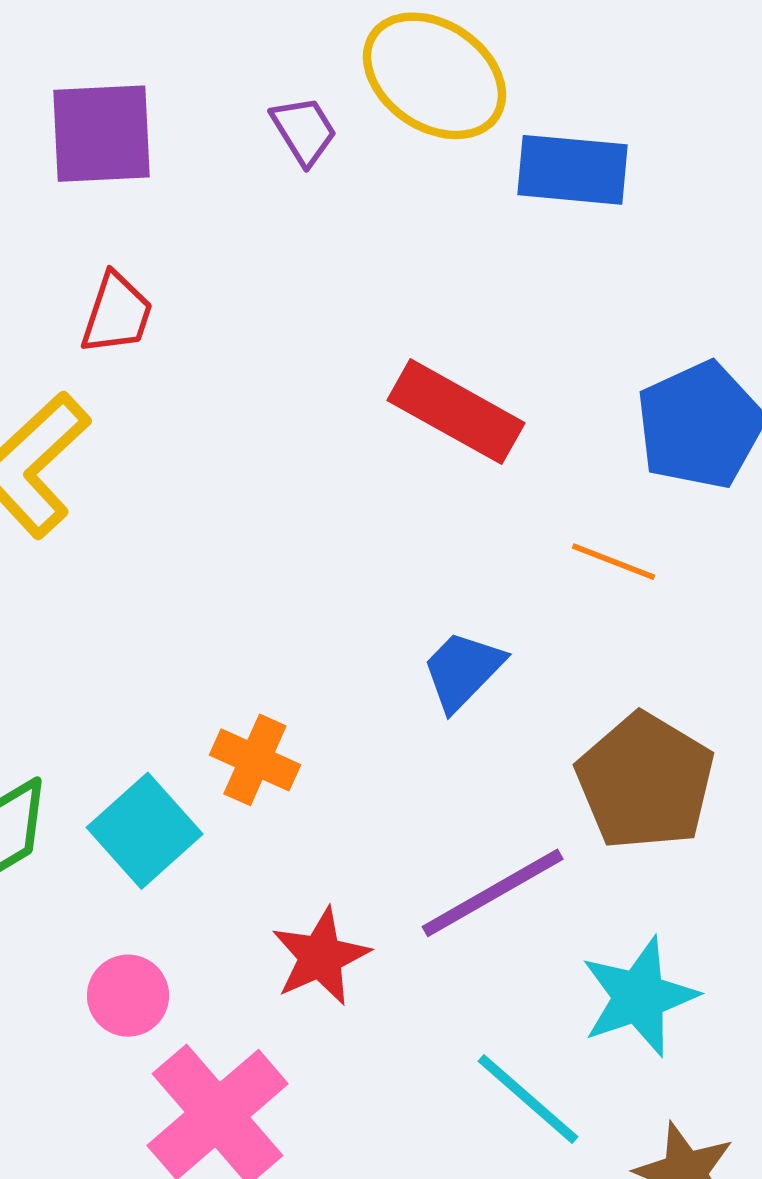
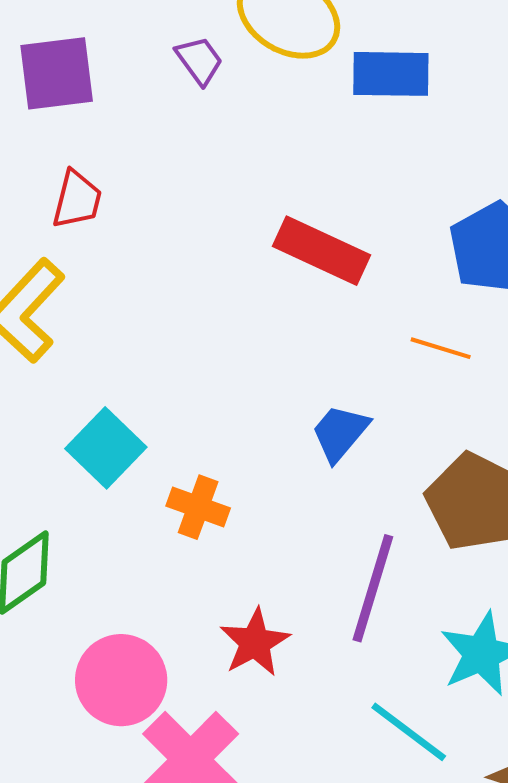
cyan square: (145, 831) -> (106, 448), moved
purple line: (493, 893) -> (373, 588), turned -39
pink circle: (128, 996) -> (121, 680), size x1.6

